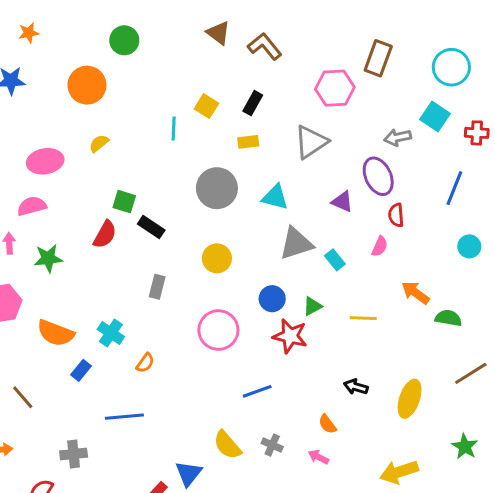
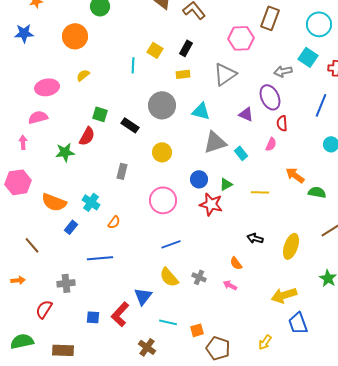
black rectangle: (151, 227) -> (130, 125), moved
green star: (48, 258) -> (65, 152), moved
blue line: (257, 391) -> (171, 244), moved

